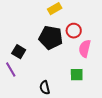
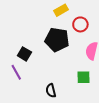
red circle: (74, 31) -> (80, 24), moved

